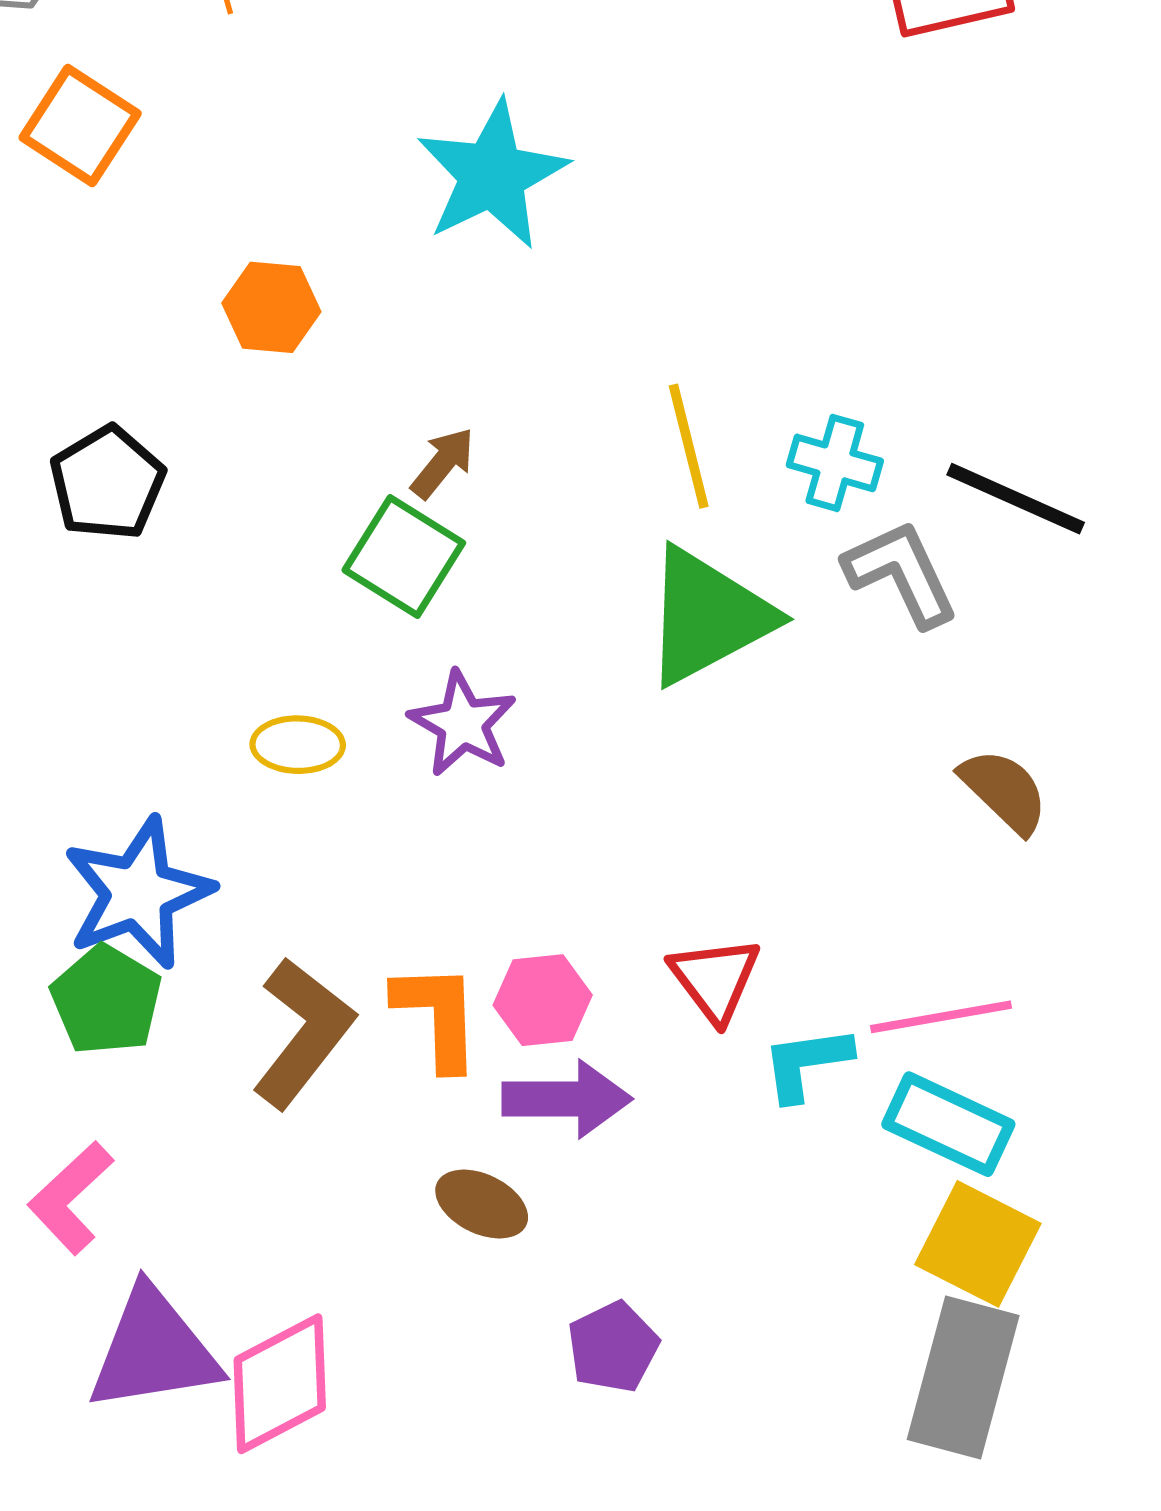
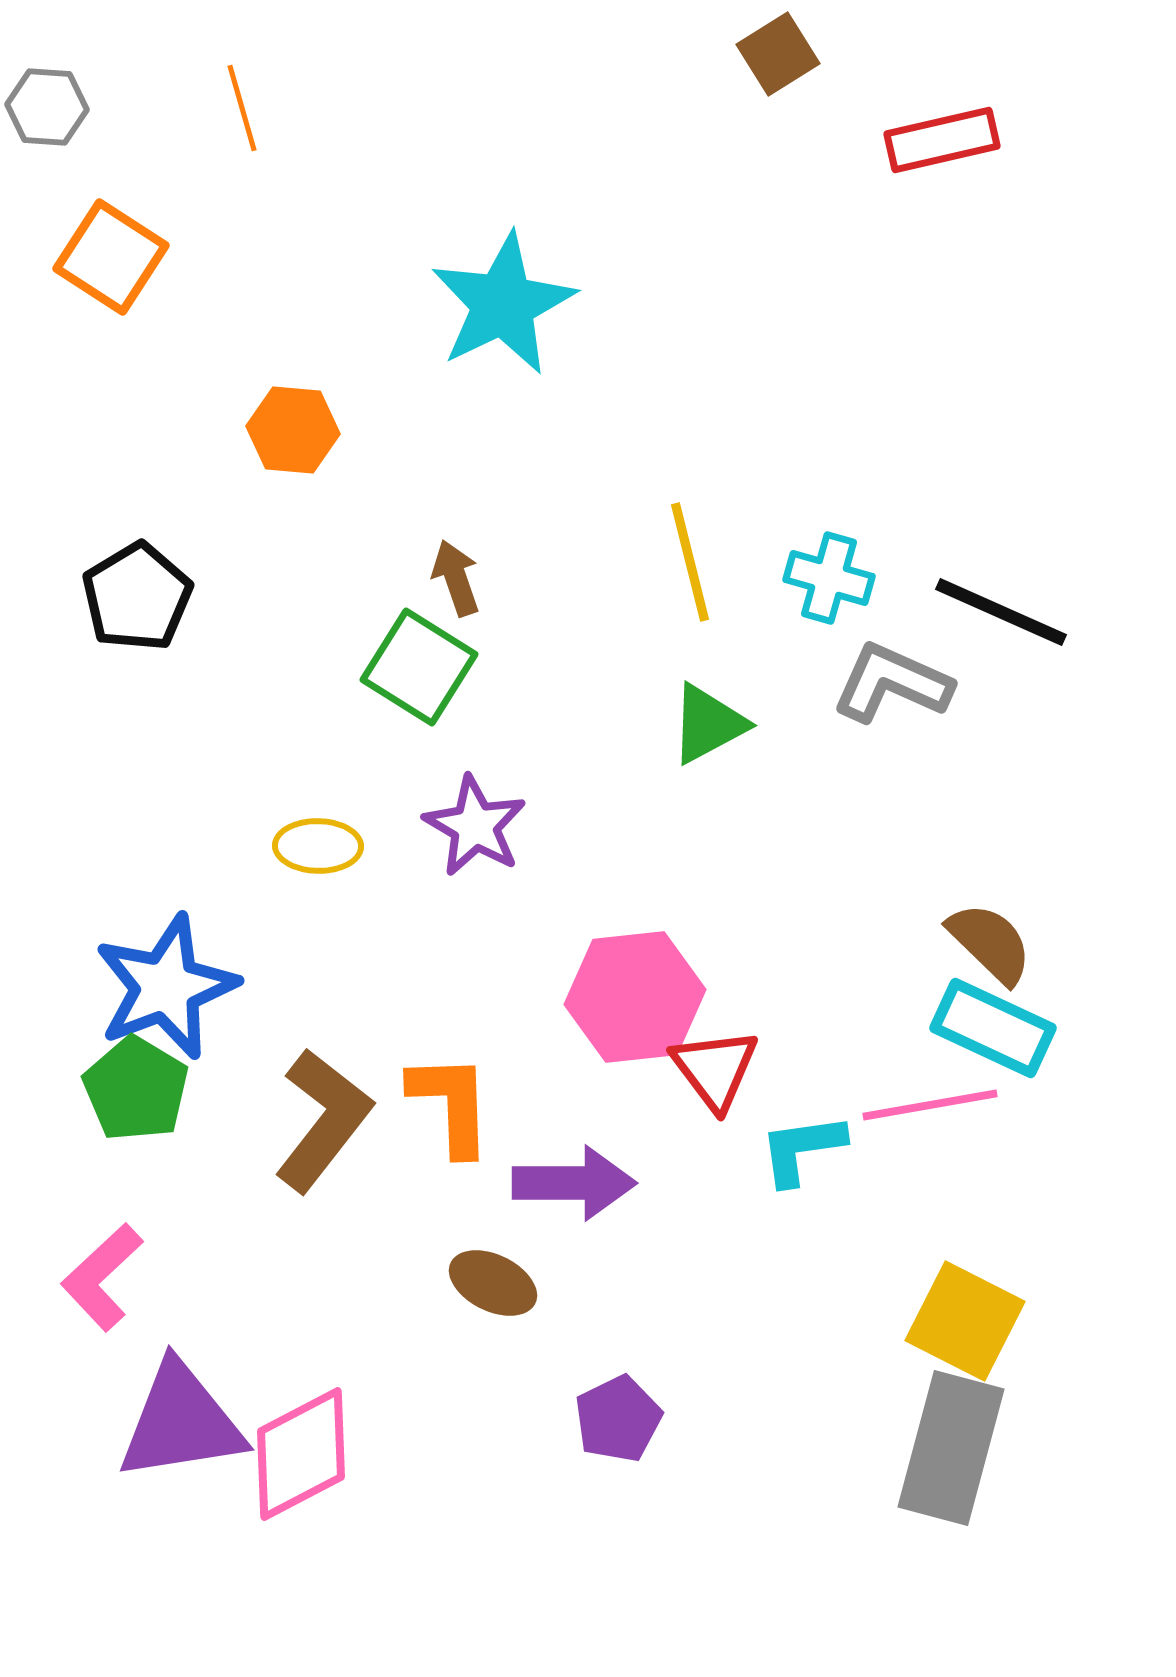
brown arrow: (443, 463) -> (456, 578), turned -58
gray L-shape: (901, 573) -> (892, 683), turned -41
green triangle: (708, 616) -> (708, 724), size x0.6
brown semicircle: (1004, 791) -> (990, 943), moved
pink hexagon: (543, 1000) -> (635, 997), moved, size x1.5
cyan rectangle: (948, 1124) -> (993, 1028), moved

